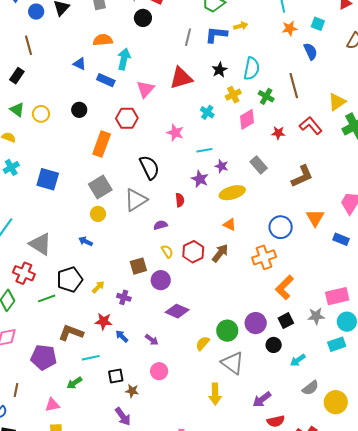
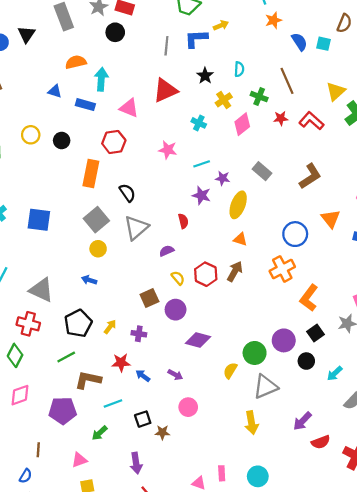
cyan square: (318, 24) -> (323, 44), moved
cyan semicircle: (252, 68) -> (239, 69), size x0.6
pink triangle: (145, 89) -> (129, 108), turned -42
yellow circle: (41, 114) -> (31, 135), moved
red star: (278, 133) -> (281, 118), moved
black semicircle: (149, 167) -> (127, 193), moved, size x0.7
yellow ellipse: (232, 193) -> (238, 205), turned -45
green line: (47, 298) -> (66, 357), moved
gray triangle: (233, 363) -> (265, 387), turned -50
purple arrow: (123, 416) -> (136, 463), moved, turned 36

